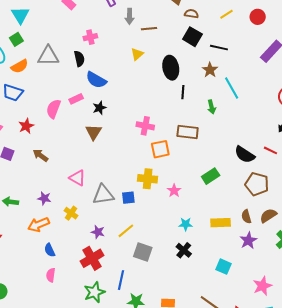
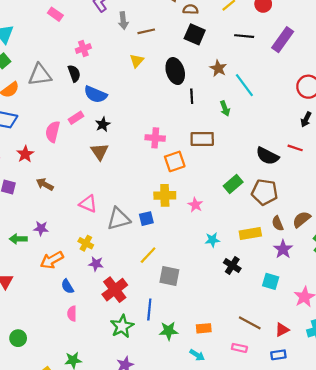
black line: (219, 48) -> (244, 36), moved
brown pentagon: (257, 184) -> (265, 192), moved
purple star: (44, 198) -> (41, 228), moved
purple star: (98, 232) -> (96, 264), moved
black cross: (184, 250) -> (232, 266), moved
cyan square: (223, 267) -> (271, 281), moved

